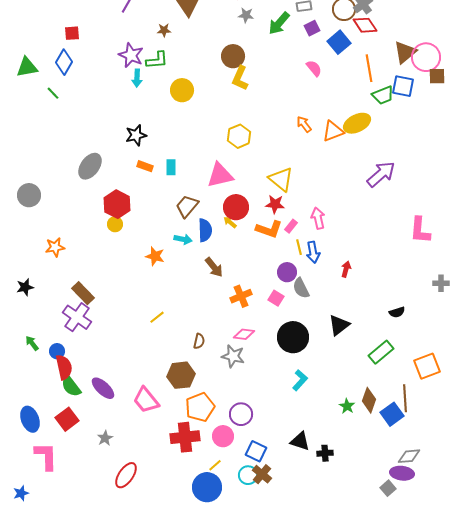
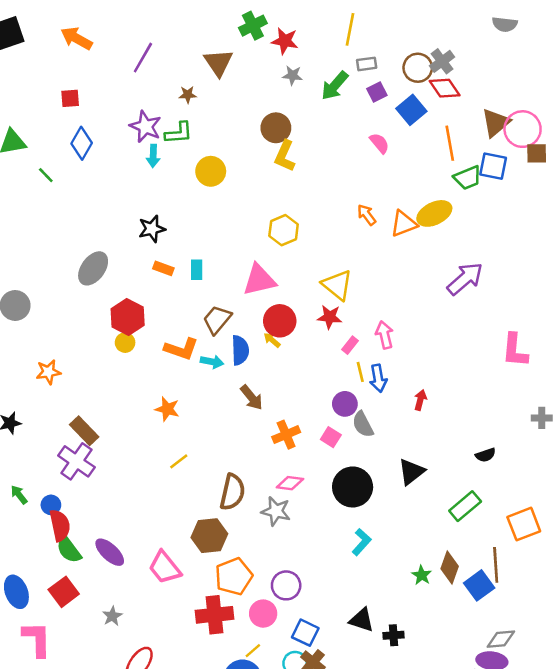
blue diamond: (64, 62) -> (82, 143), moved
orange L-shape: (269, 229) -> (181, 349), moved
orange star: (155, 256) -> (167, 409), moved
brown semicircle: (199, 341) -> (232, 492), size x1.8

